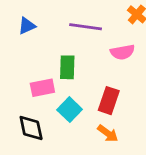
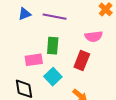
purple line: (86, 27) -> (55, 17), moved
red rectangle: (109, 101) -> (82, 61), moved

